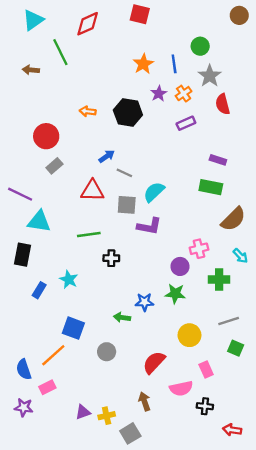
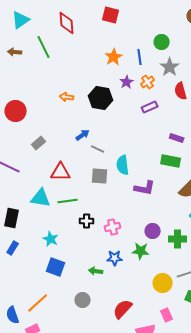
red diamond: (88, 24) -> (67, 23), turned -70
brown arrow: (31, 70) -> (15, 52), moved
red circle: (46, 136) -> (16, 111), moved
red triangle: (92, 191) -> (61, 172), moved
cyan semicircle: (154, 192) -> (123, 165), turned -54
cyan triangle: (39, 221) -> (41, 198), moved
purple L-shape: (149, 226) -> (145, 188), moved
pink cross: (199, 249) -> (113, 227), moved
purple circle: (180, 266) -> (153, 231), moved
blue rectangle: (39, 290) -> (13, 248), moved
blue square: (73, 328) -> (56, 267), moved
yellow circle: (189, 335) -> (163, 283), moved

